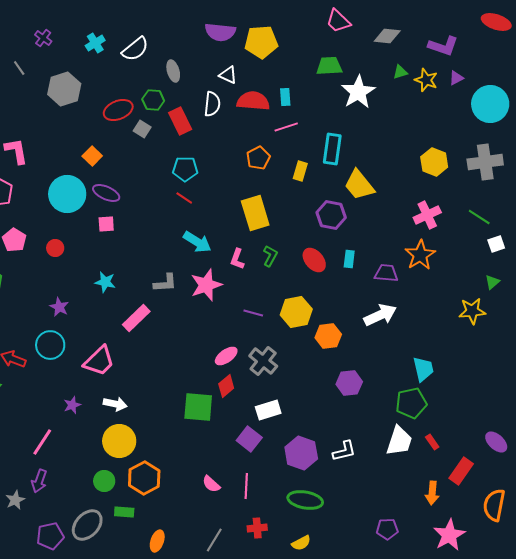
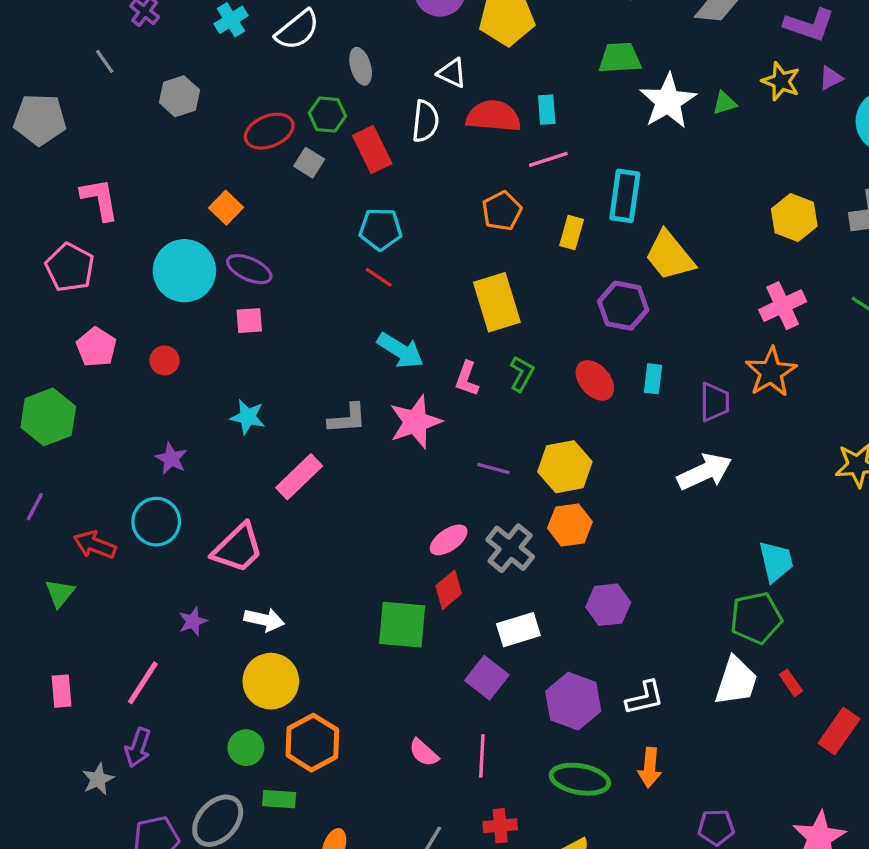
green triangle: (400, 72) -> (724, 103), moved
gray hexagon: (64, 89) -> (179, 96), size x0.7
purple trapezoid: (386, 273) -> (714, 402), turned 85
orange hexagon: (328, 336) -> (570, 525), moved
purple hexagon: (349, 383) -> (608, 605), moved
orange arrow: (432, 493) -> (650, 768), moved

